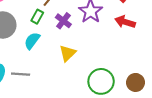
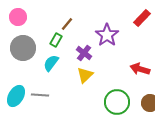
purple cross: (63, 21) -> (84, 53), moved
red arrow: (125, 22) -> (140, 69), moved

